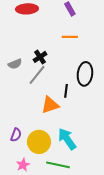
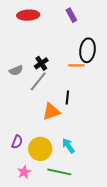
orange line: (70, 37) -> (76, 65), moved
black ellipse: (85, 74) -> (87, 50), moved
cyan arrow: (67, 139) -> (68, 146), size x0.7

